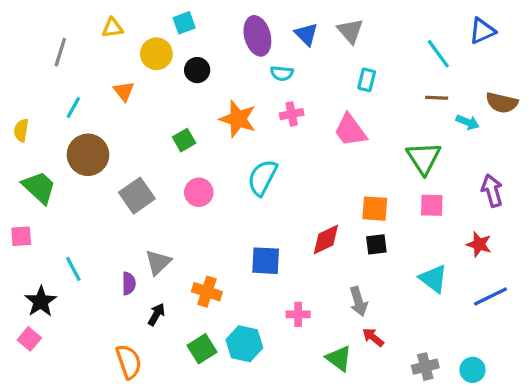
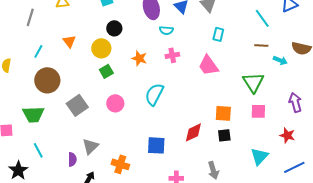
yellow circle: (156, 54) -> (101, 48), moved
orange star: (238, 119) -> (139, 58), size x0.7
green trapezoid: (39, 187) -> (33, 114), moved, turned 135
cyan triangle: (433, 279) -> (259, 156), turned 36

